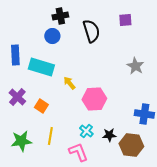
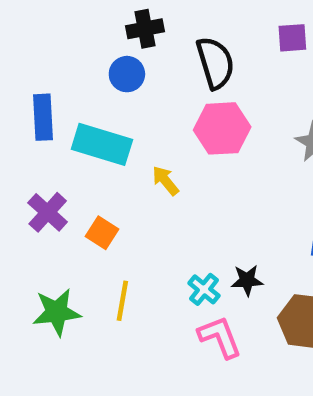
pink hexagon: (94, 99) -> (222, 128), moved
black star: (109, 135) -> (247, 280), moved
pink L-shape: (78, 152) -> (220, 337), moved

